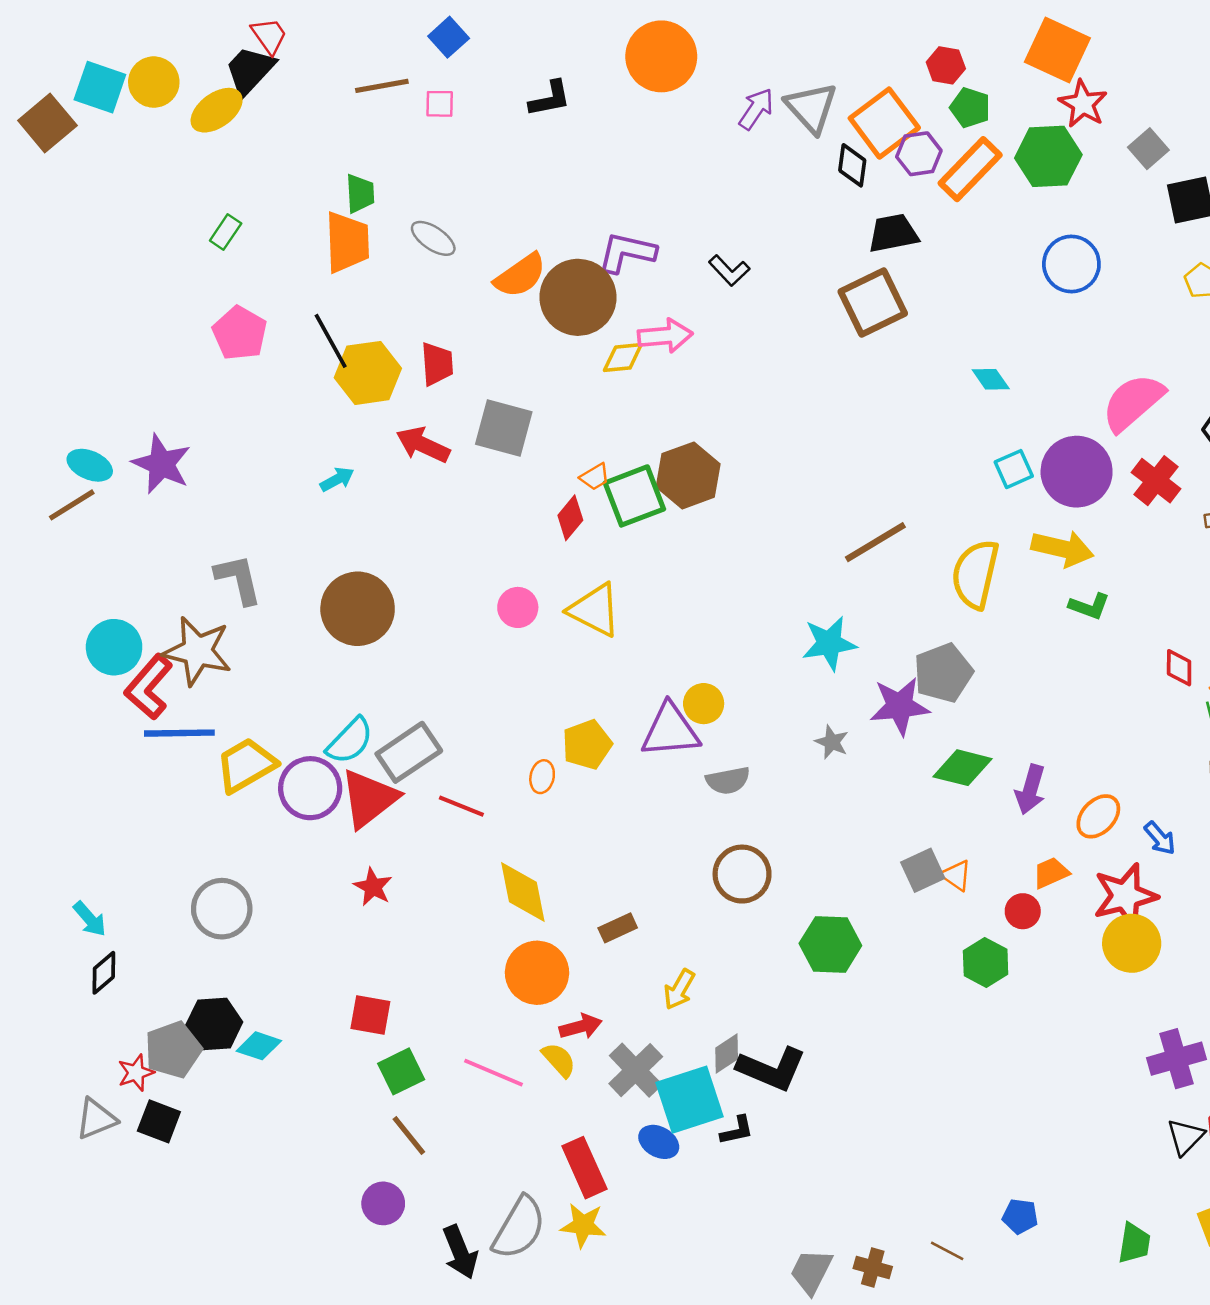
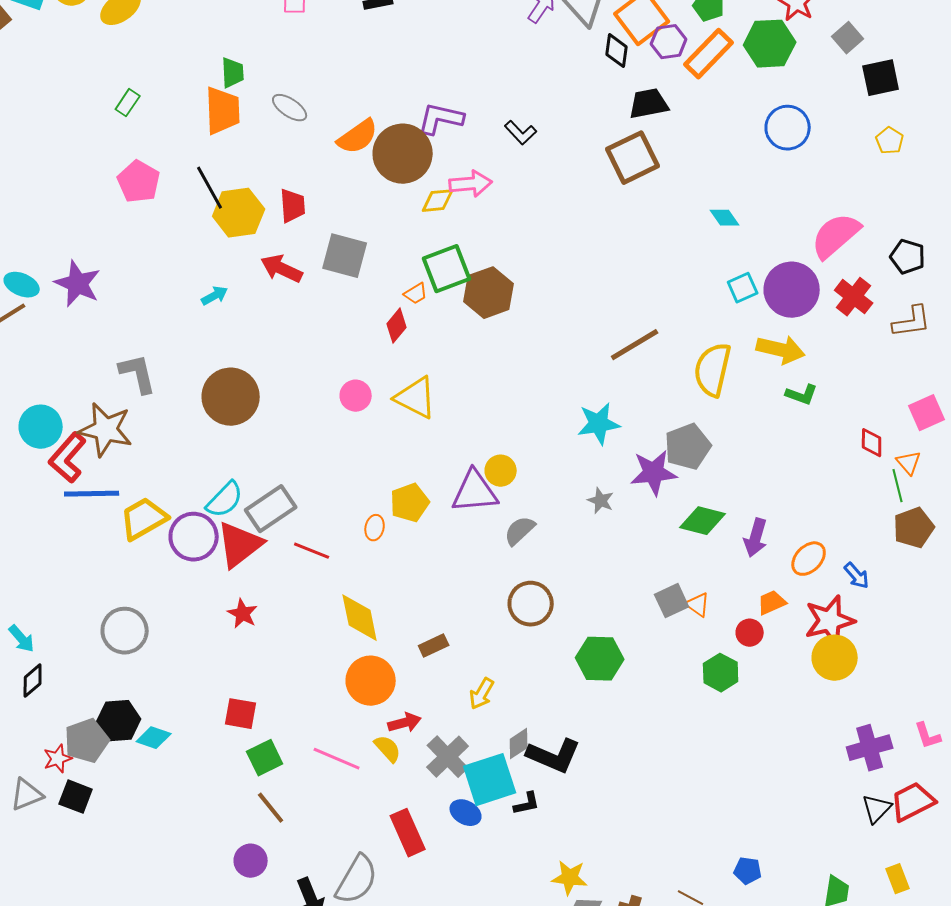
green square: (634, 496) -> (447, 269), moved
gray semicircle: (728, 780) -> (520, 531), turned 148
yellow star: (583, 1225) -> (570, 878), moved

